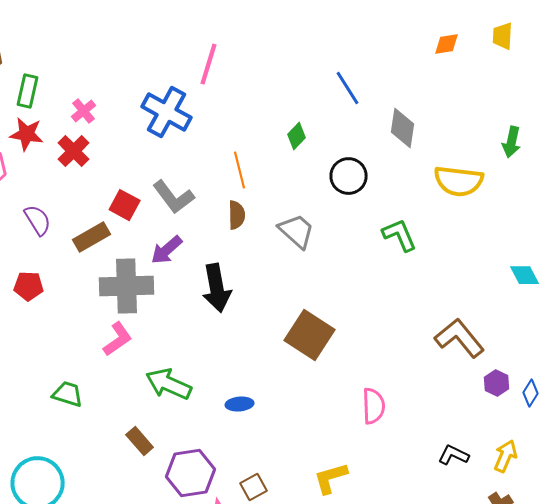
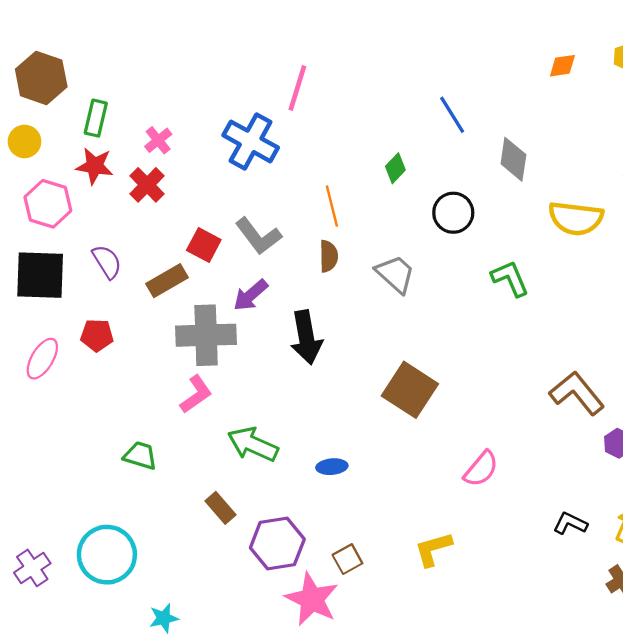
pink semicircle: (374, 406) -> (481, 469), turned 42

